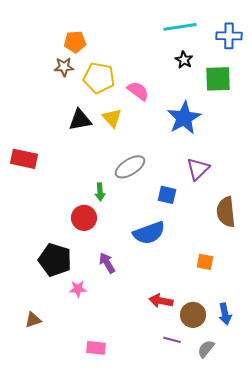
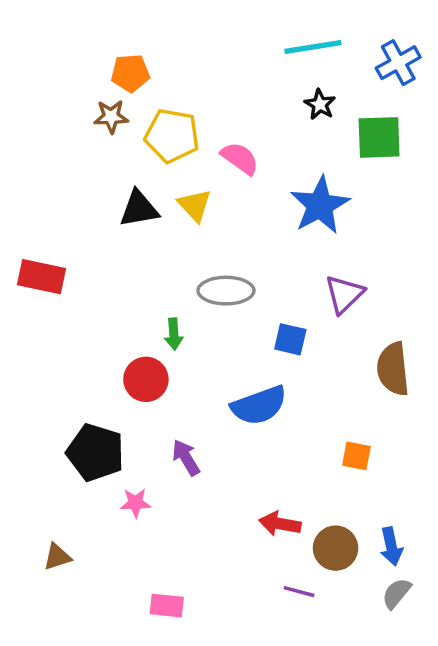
blue cross: (229, 36) -> (398, 63), turned -30
gray ellipse: (130, 167) -> (226, 291), turned 32
gray semicircle: (206, 349) -> (396, 593), moved

